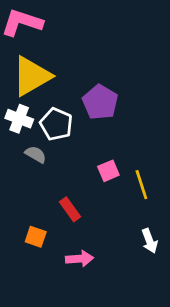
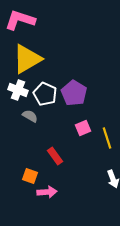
purple pentagon: (100, 102) -> (74, 93), moved
pink arrow: (80, 259) -> (47, 192), moved

